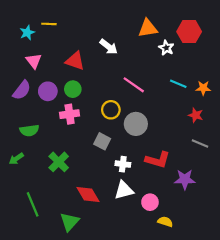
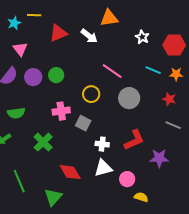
orange triangle: (148, 28) -> (109, 18), moved
red hexagon: (189, 32) -> (174, 45), moved
red triangle: (75, 61) -> (58, 33), moved, turned -42
pink cross: (70, 114) -> (61, 111), moved
gray circle: (136, 124) -> (129, 98), moved
red L-shape: (158, 160) -> (134, 140), turned -40

